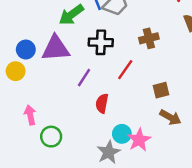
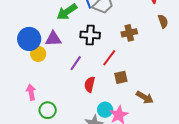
purple triangle: (56, 48) -> (53, 39), size x0.7
blue circle: (26, 50) -> (29, 39), size x1.5
yellow circle: (16, 71) -> (38, 54), moved
brown square: (161, 90) -> (121, 77), moved

